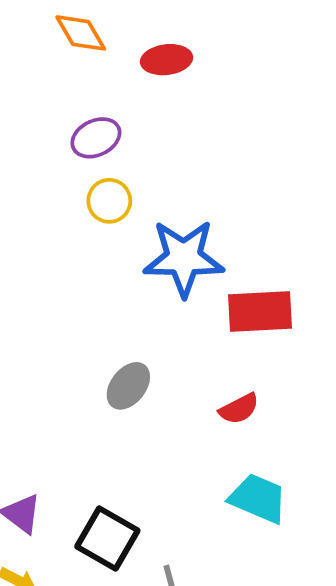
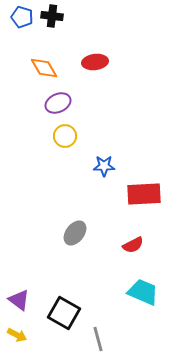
orange diamond: (81, 33) -> (44, 68), moved
blue star: (184, 258) -> (104, 166), size x0.5

